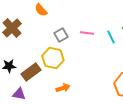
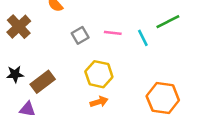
yellow hexagon: (53, 58) -> (99, 74), moved
orange arrow: (63, 88) -> (99, 102), moved

